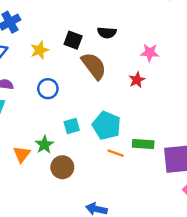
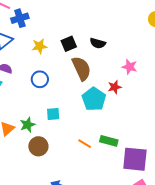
black square: (73, 40) -> (69, 44), turned 35
cyan pentagon: (107, 125) -> (94, 99), moved

